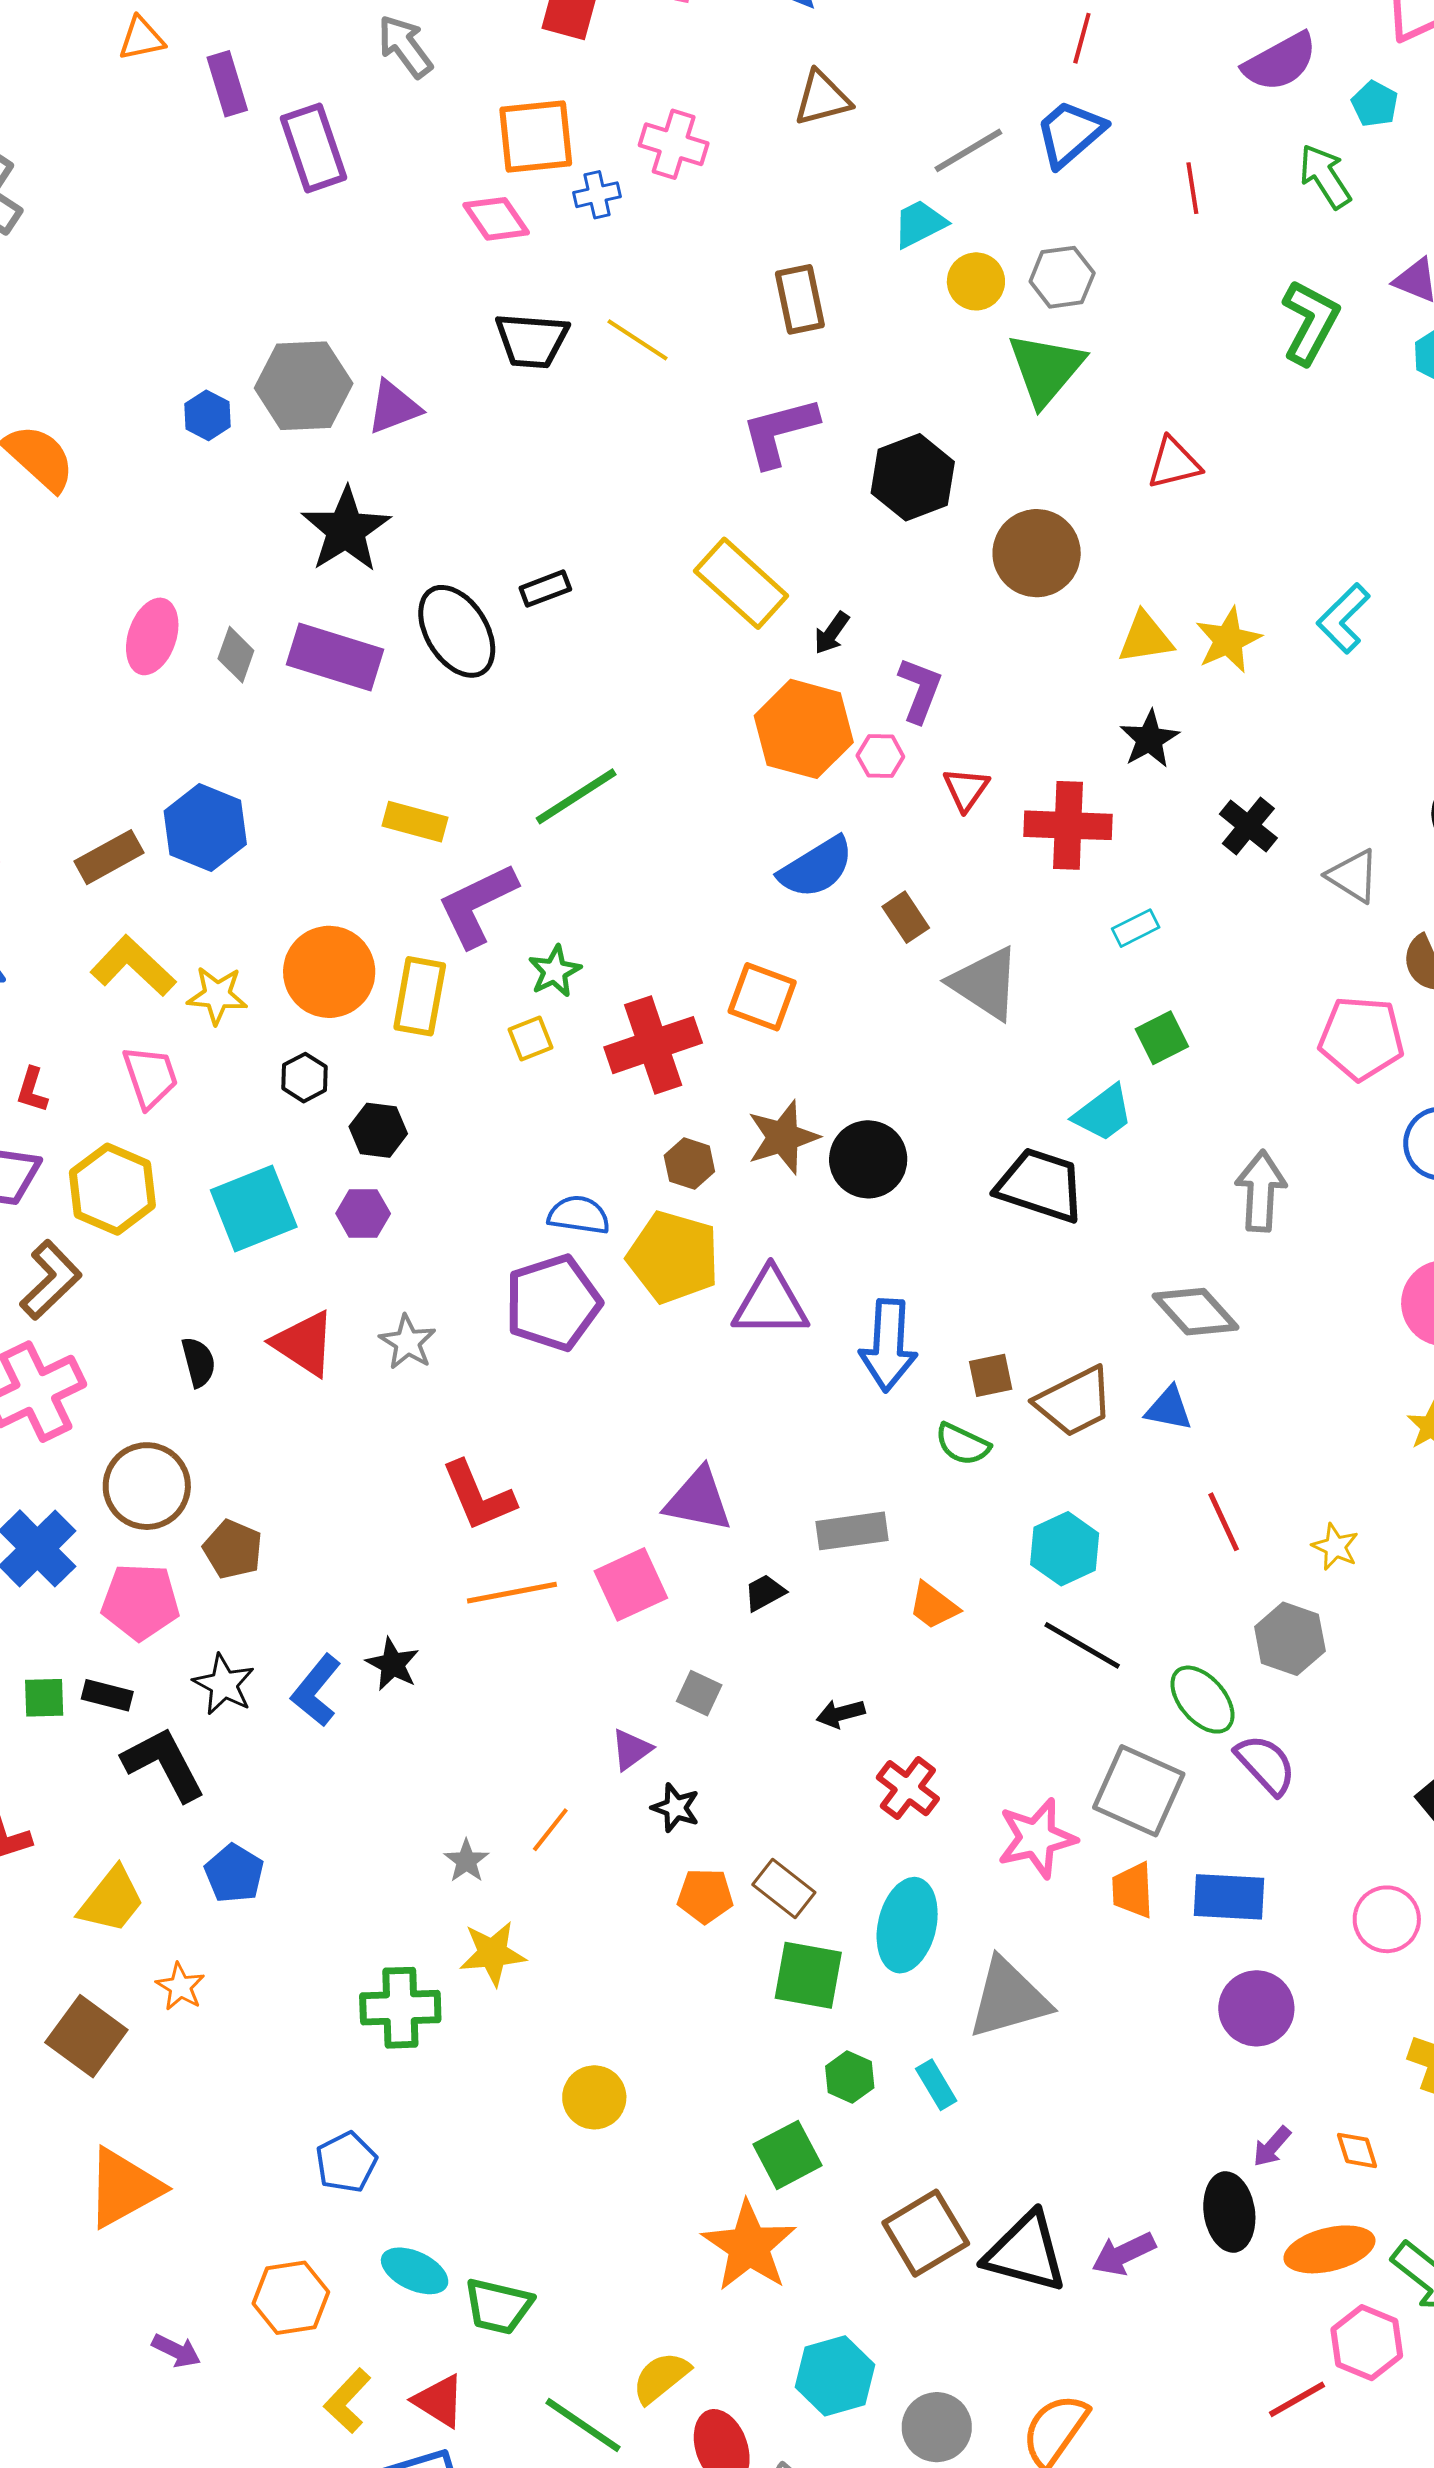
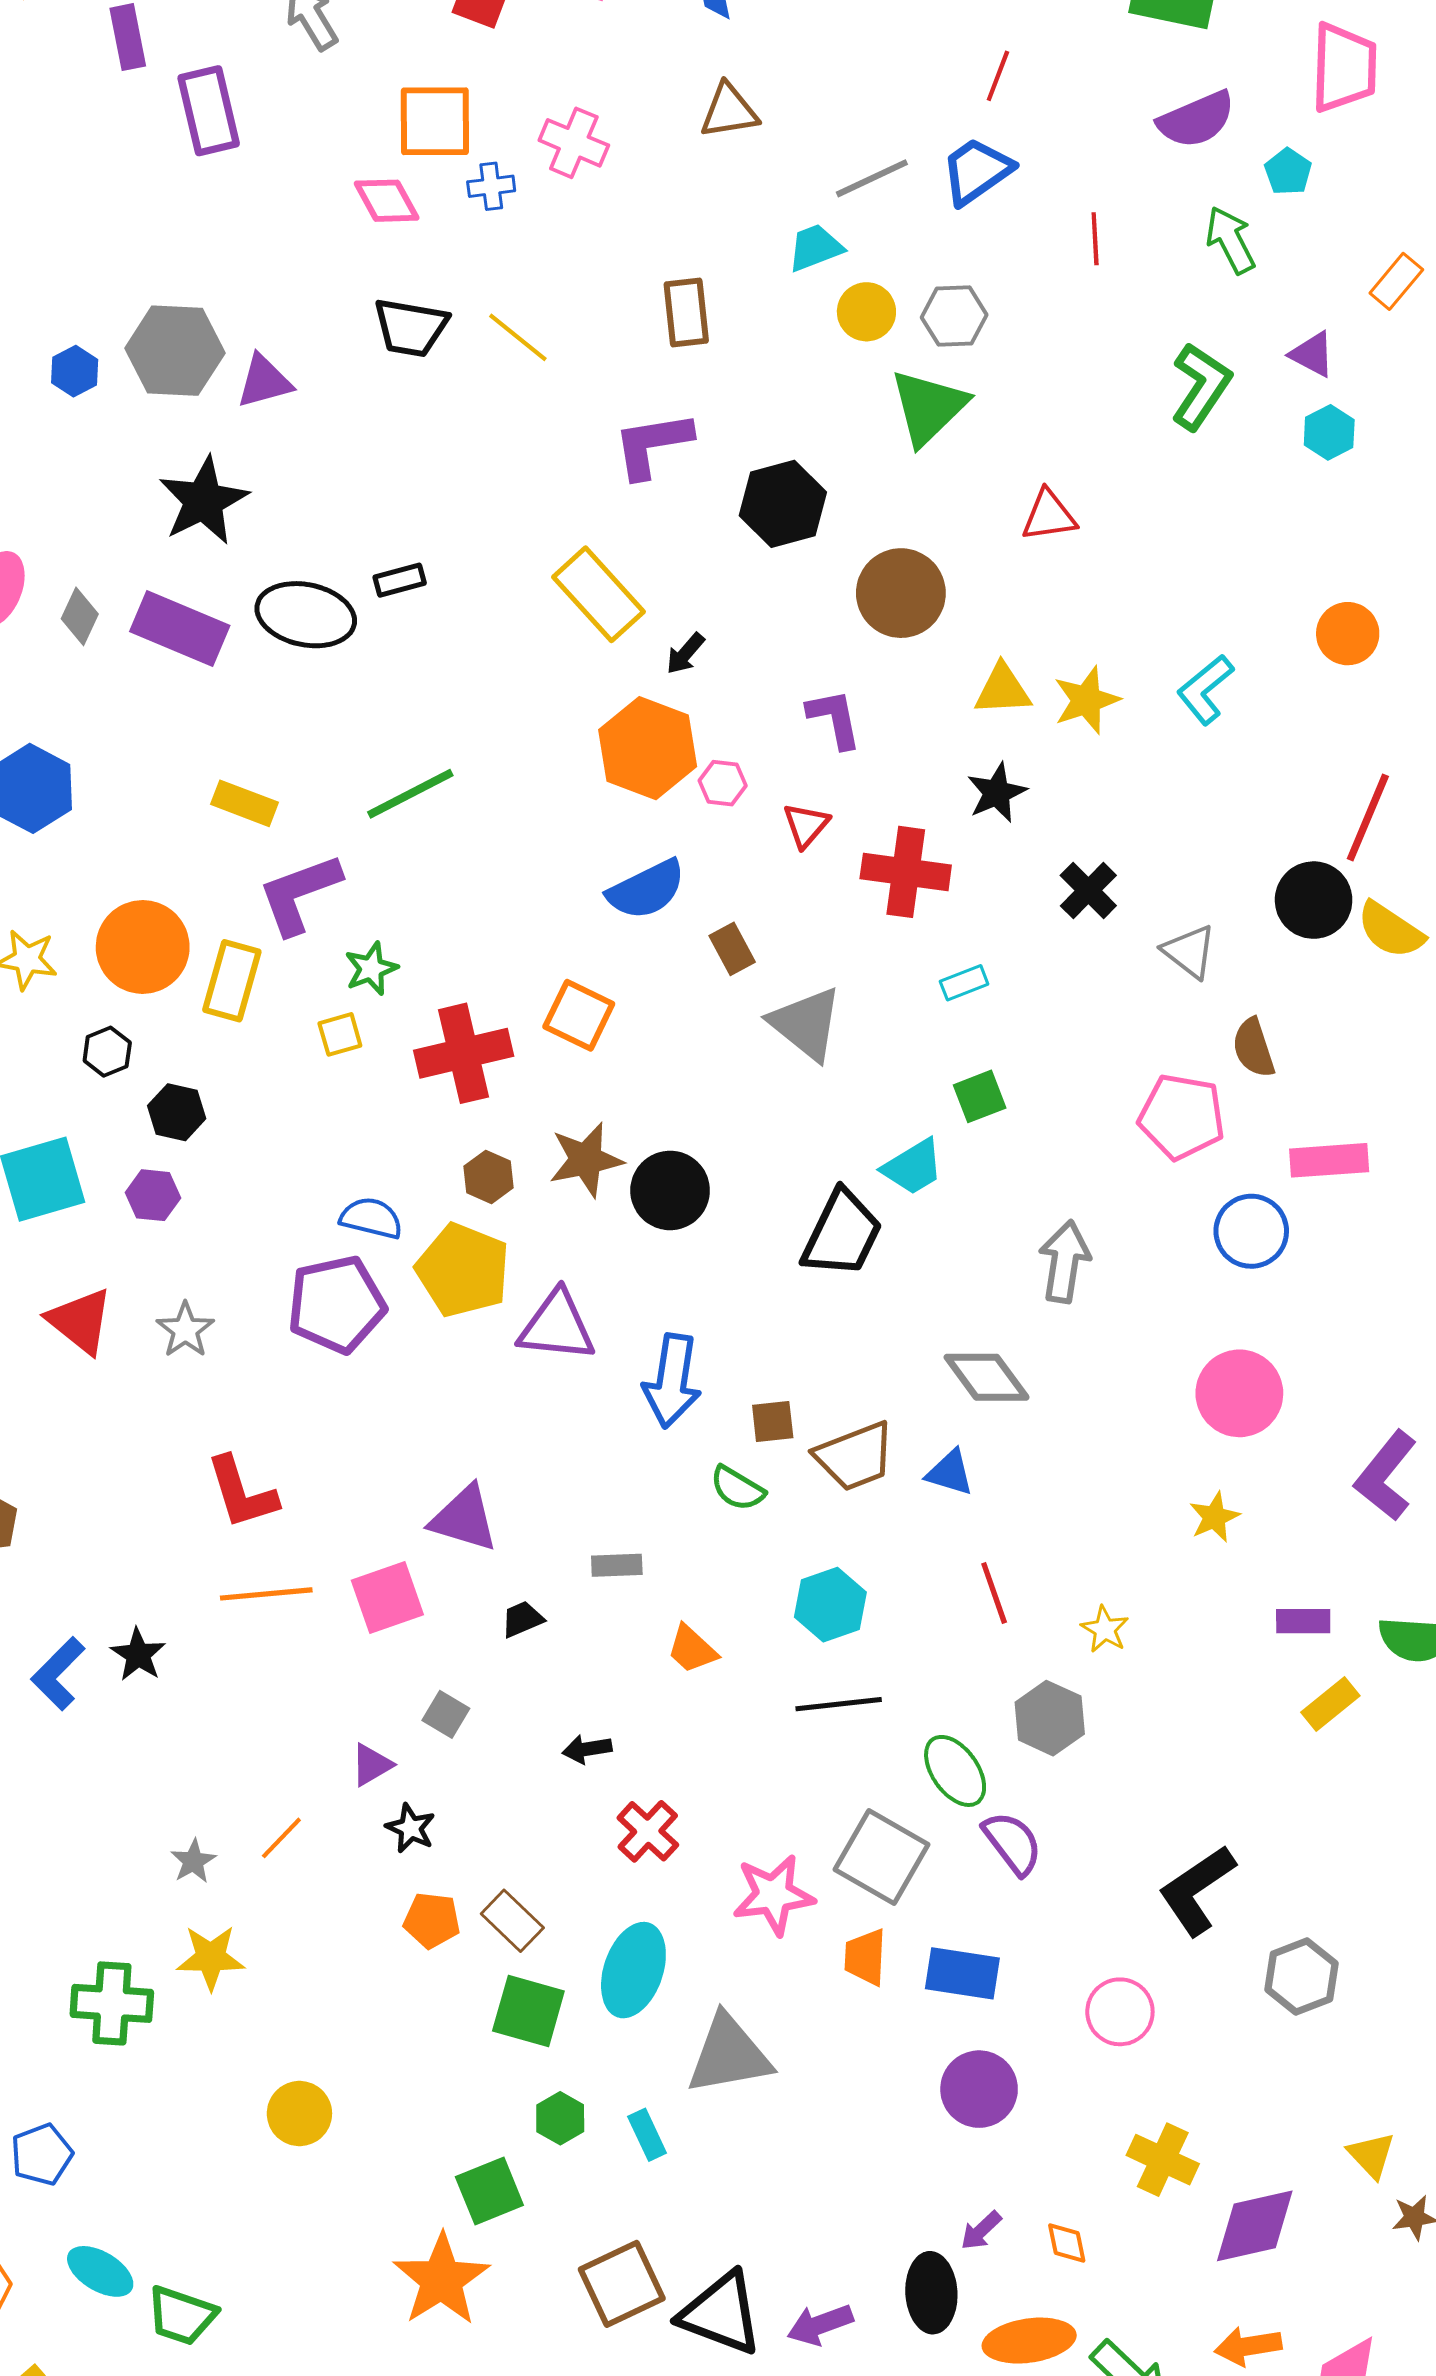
black ellipse: (457, 631) -> (306, 615), turned -52
purple L-shape: (920, 690) -> (834, 719), moved, turned -38
black trapezoid: (1040, 1185) -> (842, 1234), turned 92
gray rectangle: (852, 1531) -> (617, 1565), size x0.7
black line: (1082, 1645) -> (839, 1704), turned -42

